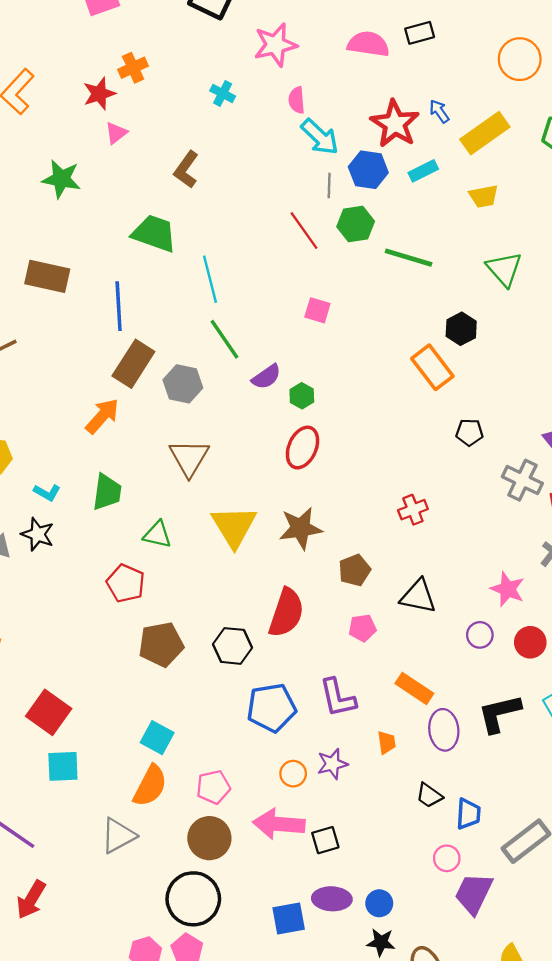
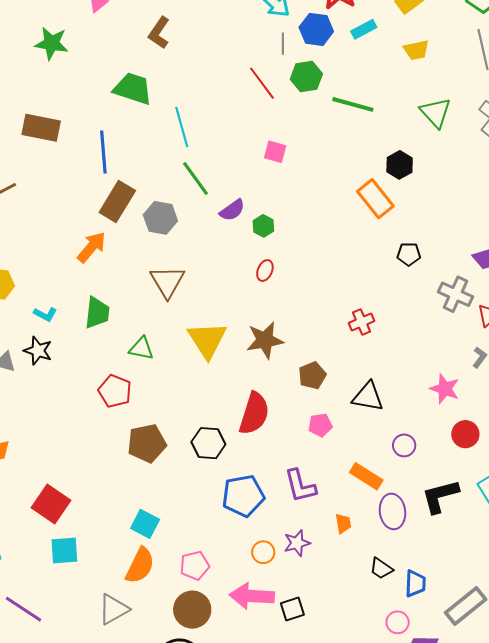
red ellipse: (302, 448) -> (265, 271), size x0.6
purple circle: (480, 635) -> (404, 445), moved

